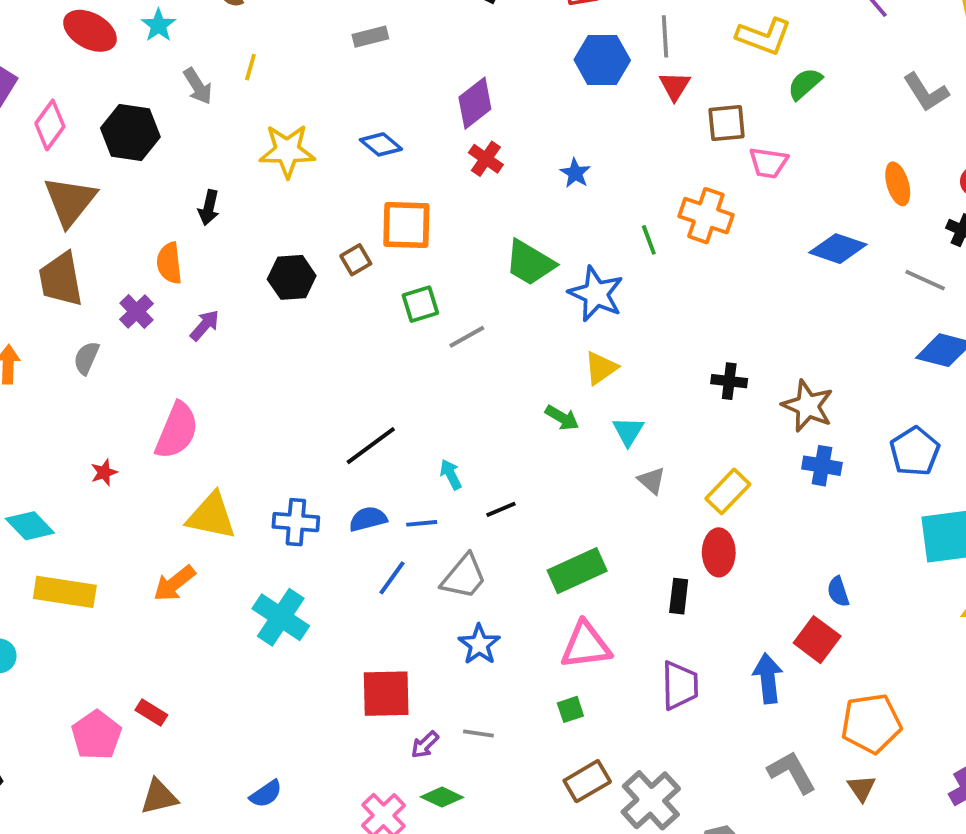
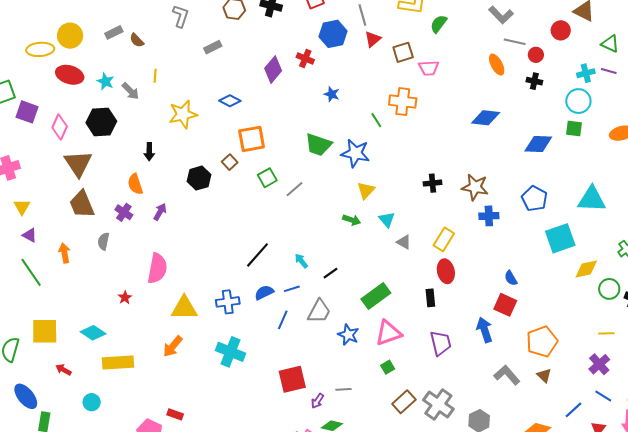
cyan star: (158, 25) -> (105, 81), moved
red triangle: (675, 86) -> (373, 39), turned 30
red cross: (486, 159) -> (305, 59), moved
blue diamond: (838, 249) -> (486, 118), moved
gray line: (925, 280) -> (515, 42), moved
blue star: (479, 644) -> (348, 335), moved

